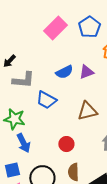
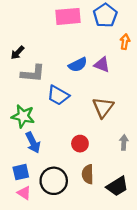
pink rectangle: (55, 28) -> (68, 16), turned 40
purple triangle: (86, 72) -> (102, 65), turned 42
brown triangle: (87, 111) -> (103, 107), turned -40

